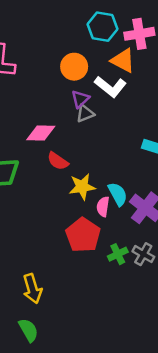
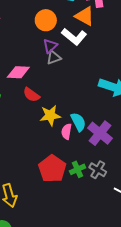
red pentagon: (83, 235) -> (52, 169), moved

